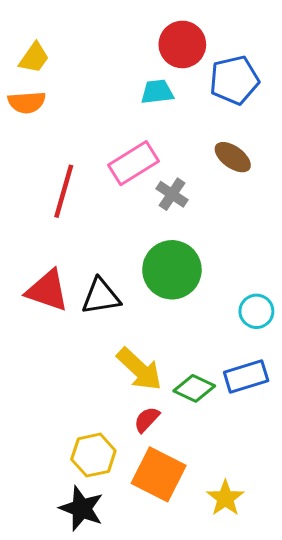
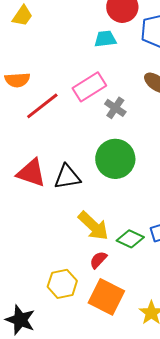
orange semicircle: (27, 102) -> (17, 80), moved
red line: (64, 191) -> (42, 106), turned 36
black star: (82, 508) -> (20, 320), moved

